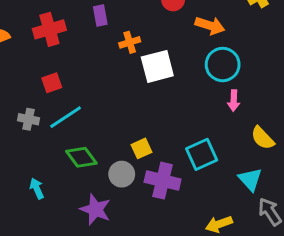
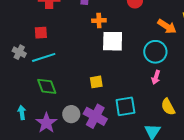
orange arrow: (210, 26) -> (167, 26), moved
yellow square: (142, 148) -> (96, 82), moved
gray circle: (122, 174) -> (71, 114), moved
cyan arrow: (37, 188) -> (22, 112), moved

